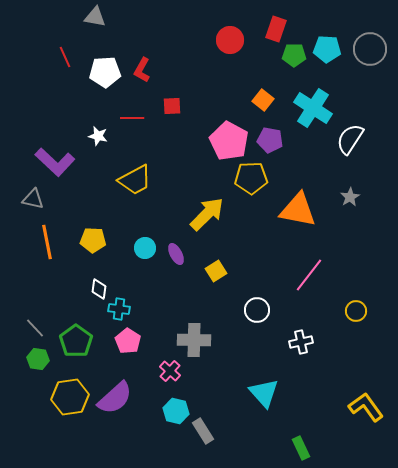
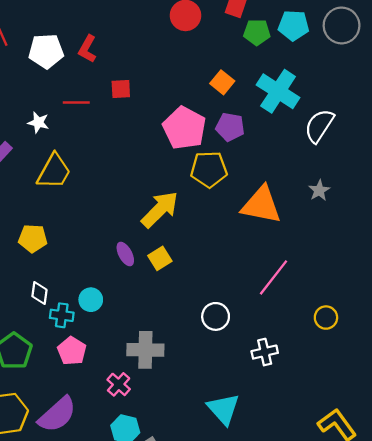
yellow trapezoid: (135, 180) -> (54, 172), moved, turned -33
cyan circle: (145, 248) -> (91, 300), moved
yellow square: (216, 271) -> (160, 258), moved

